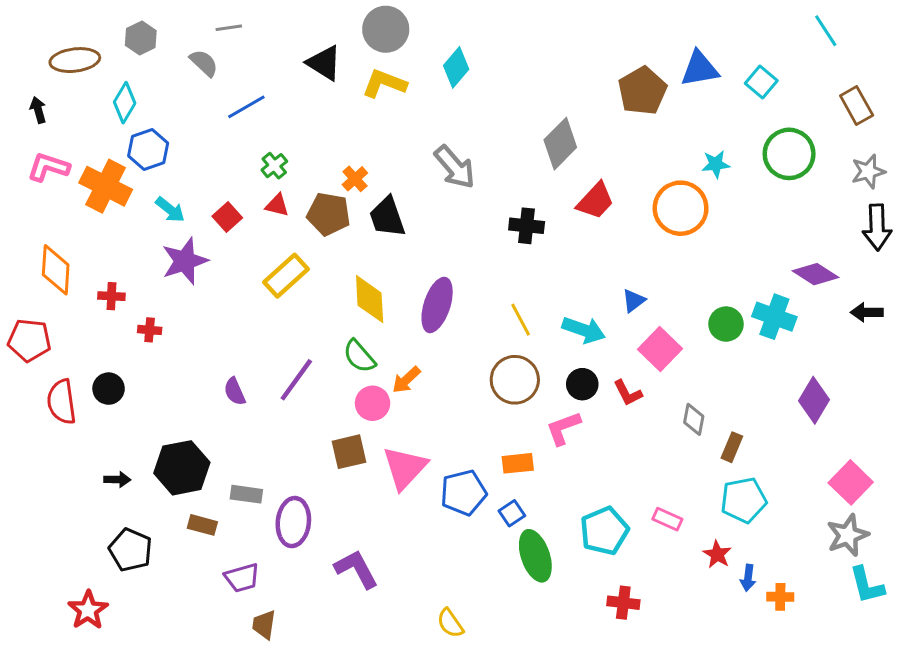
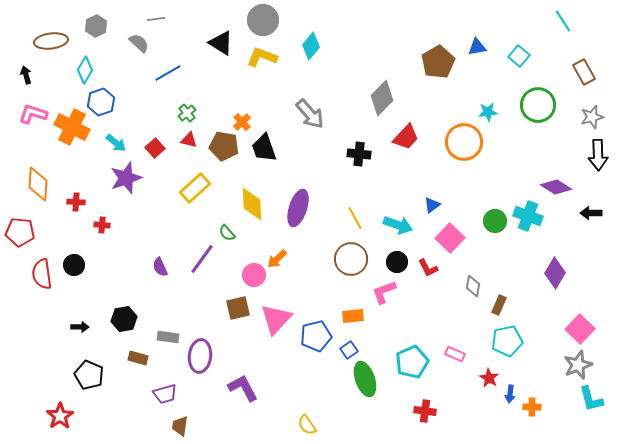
blue triangle: (700, 69) -> (477, 47), size x0.7
green semicircle: (359, 356) -> (227, 233), moved, size x0.7
black hexagon: (182, 468) -> (124, 319), size x0.7

